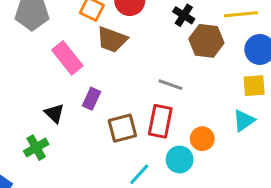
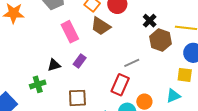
gray line: (171, 85) -> (132, 63), turned -56
black triangle: (54, 113) -> (54, 65), turned 48
brown square: (122, 128) -> (77, 98), moved

